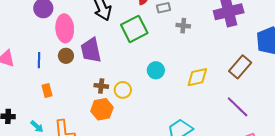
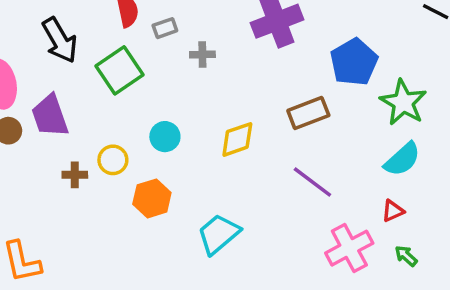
brown rectangle: (240, 67) -> (308, 113), turned 35
yellow circle: (123, 90) -> (113, 160), moved
orange hexagon: (102, 109) -> (152, 198), moved

